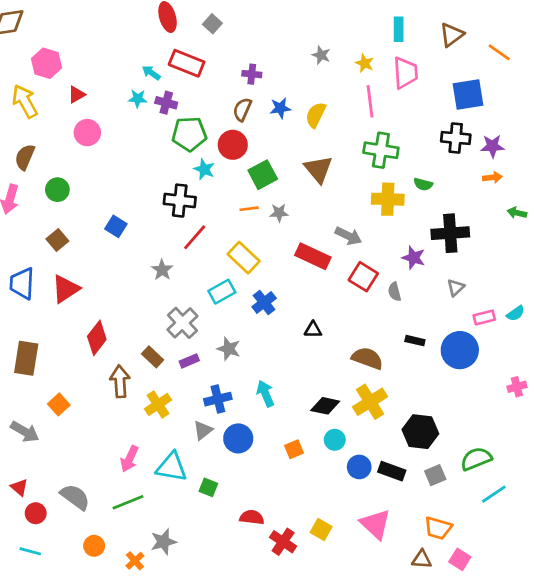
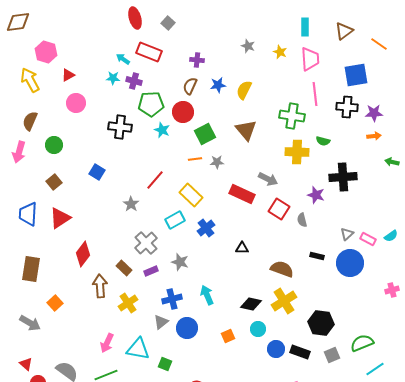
pink line: (370, 101) -> (315, 94), moved
black cross: (180, 201) -> (120, 127), moved
gray triangle: (456, 288) -> (347, 234), moved
pink rectangle: (484, 317) -> (368, 239), turned 42

